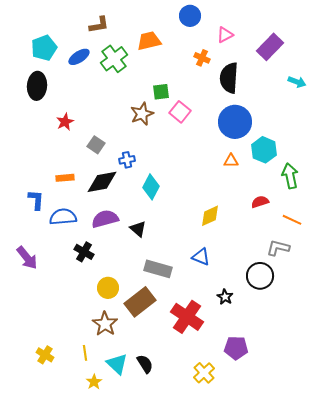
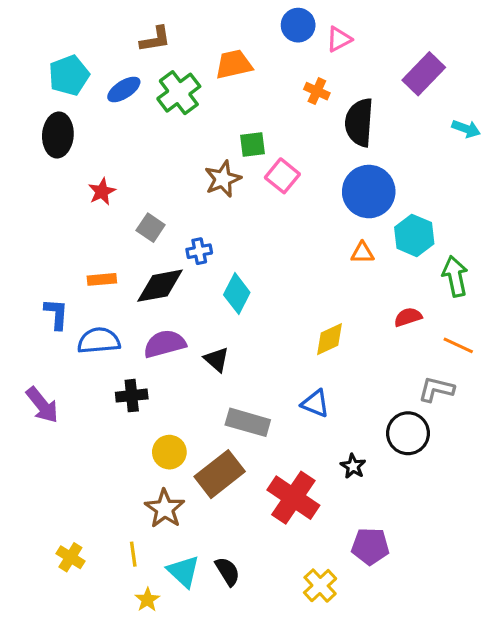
pink triangle: (225, 35) -> (339, 39), moved
black cross: (84, 252) -> (132, 396), turned -36

